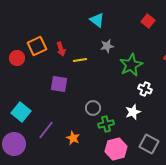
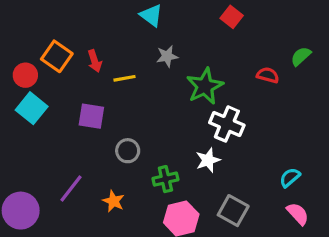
orange square: (37, 46) -> (57, 56), turned -30
white cross: (145, 89) -> (227, 124), size x1.5
gray circle: (93, 108) -> (128, 151), moved
cyan square: (21, 112) -> (32, 108), moved

